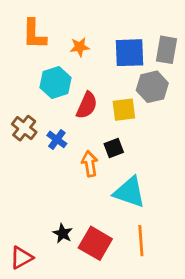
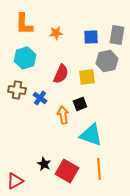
blue square: (130, 53) -> (91, 37), size x0.7
cyan hexagon: (55, 83) -> (25, 58), moved
brown cross: (24, 128) -> (17, 90), turned -30

